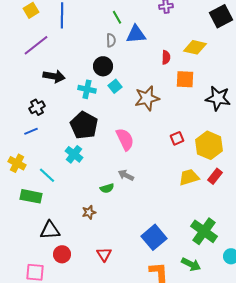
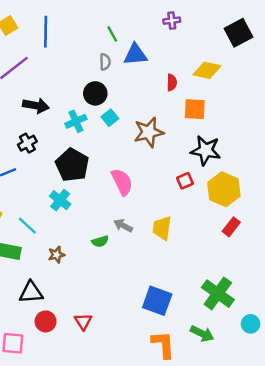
cyan cross: (87, 89) -> (76, 121), turned -36
black star: (218, 98) -> (206, 150), moved
black cross: (37, 107) -> (27, 143), moved
yellow trapezoid: (189, 177) -> (162, 228), moved, turned -65
brown star: (89, 212) -> (56, 255), moved
blue square: (154, 237) -> (157, 301), turned -30
red triangle: (104, 254) -> (83, 321), moved

